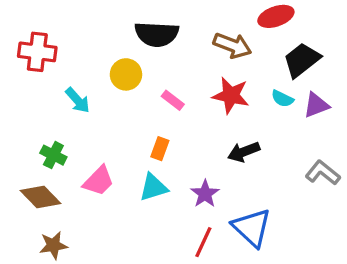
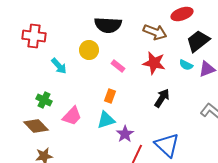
black arrow: (244, 152) -> (162, 98), turned 144
purple star: (205, 194) -> (125, 134), moved

